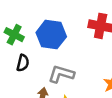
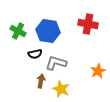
black semicircle: (23, 63) -> (35, 54), moved, turned 64

